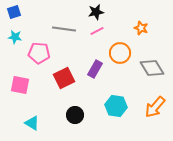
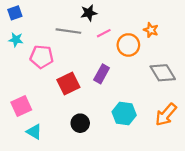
black star: (96, 12) -> (89, 13), moved
orange circle: (120, 53) -> (128, 45), moved
pink square: (20, 85) -> (21, 106), moved, turned -36

